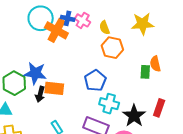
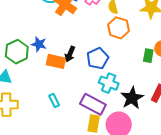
blue star: (35, 73) -> (39, 44), size x0.7
black arrow: (40, 94) -> (70, 54), moved

